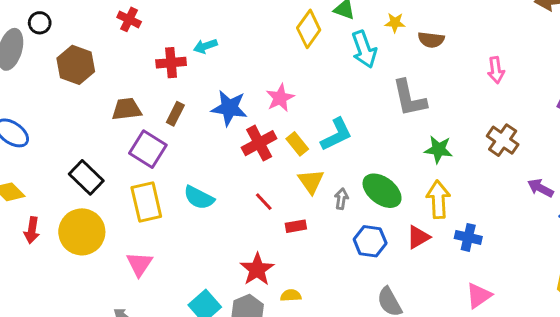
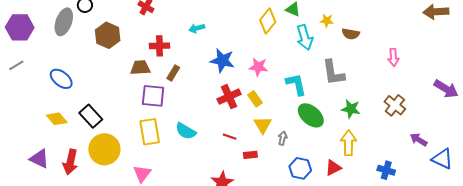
red cross: (171, 63) -> (160, 46), moved
pink star: (280, 98) -> (258, 67), moved, turned 30
blue star: (229, 108) -> (222, 61), moved
cyan L-shape: (336, 134) -> (296, 84), moved, turned -80
purple square: (148, 149) -> (153, 96), turned -30
black rectangle: (86, 177) -> (91, 116), moved
green ellipse: (382, 191) -> (311, 115), moved
red line: (264, 202) -> (230, 137), turned -32
red arrow: (32, 230) -> (70, 162), moved, size x1.4
blue cross: (468, 237) -> (386, 170), moved

